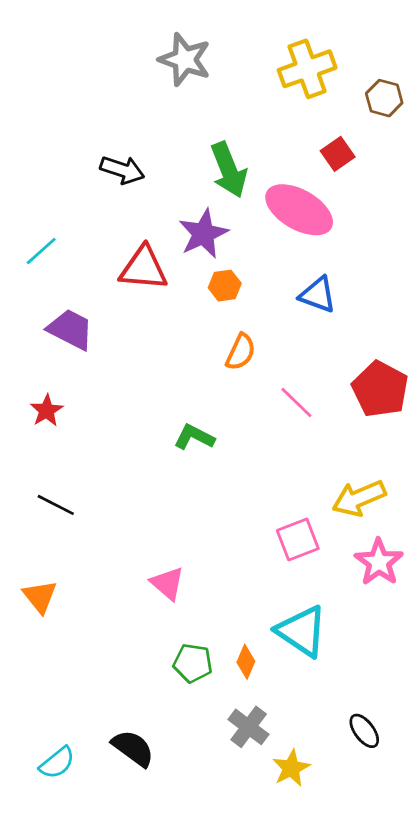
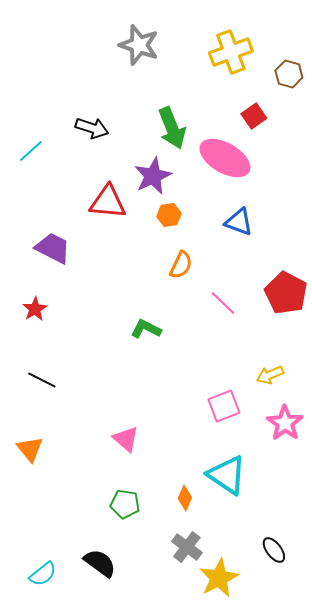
cyan line: (41, 251) -> (31, 151), moved
yellow arrow: (359, 498) -> (270, 375), size x0.7
green pentagon: (193, 663) -> (125, 504), moved
yellow star: (291, 768) -> (219, 578), size x1.4

